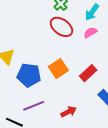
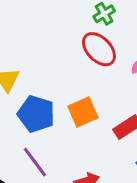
purple line: (34, 106) -> (35, 162), turned 65

